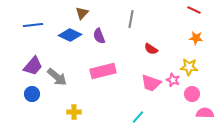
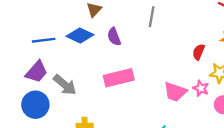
blue line: (33, 25) -> (44, 40), moved
red semicircle: (151, 49) -> (199, 52), moved, turned 80
blue circle: (32, 94) -> (35, 105), size x1.5

